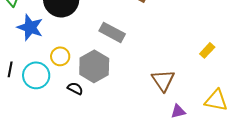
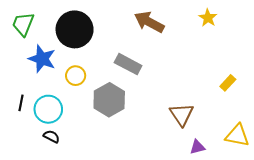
yellow circle: (60, 56) -> (76, 76), moved
black semicircle: (75, 88) -> (51, 136), moved

